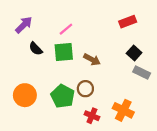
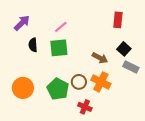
red rectangle: (128, 22) -> (118, 20), turned -63
black semicircle: (36, 49) -> (33, 45), turned 40
brown arrow: (92, 59) -> (100, 58), moved
orange cross: (123, 110) -> (101, 82), moved

